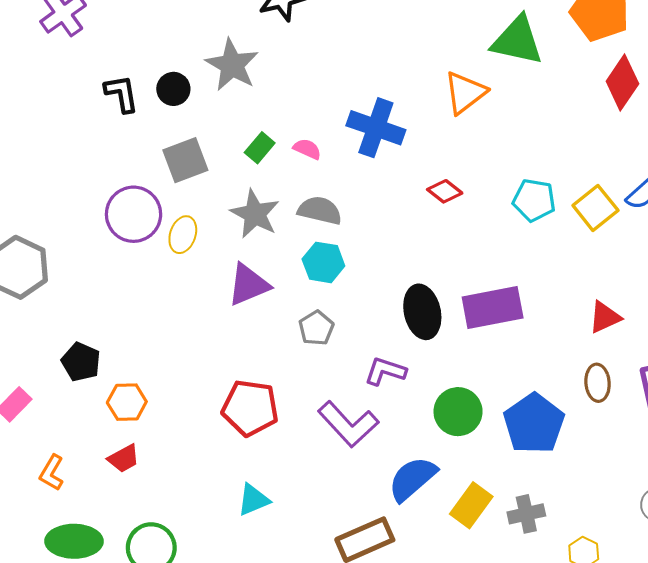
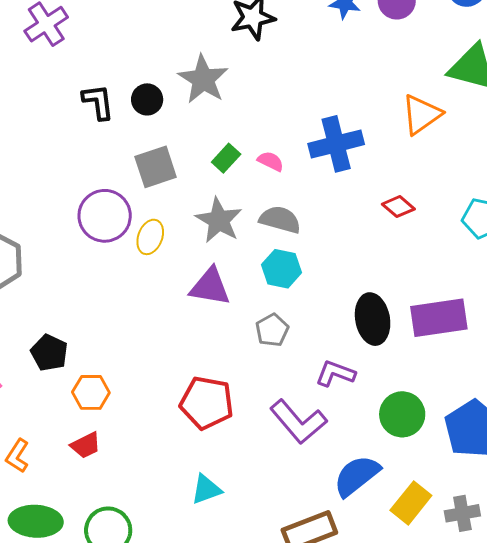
blue cross: (376, 128) -> (336, 144), turned -36
purple triangle: (248, 285) -> (210, 287), turned 30

